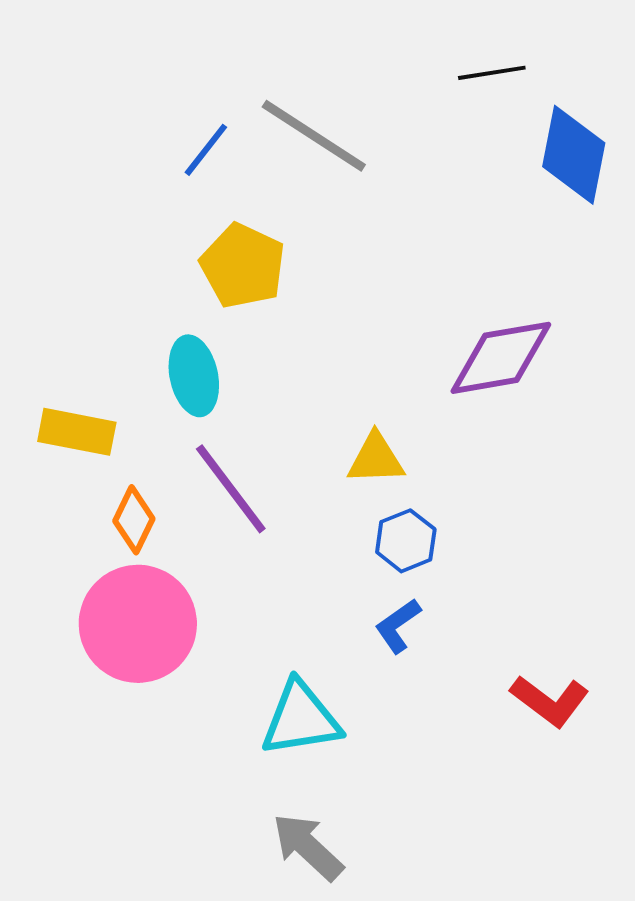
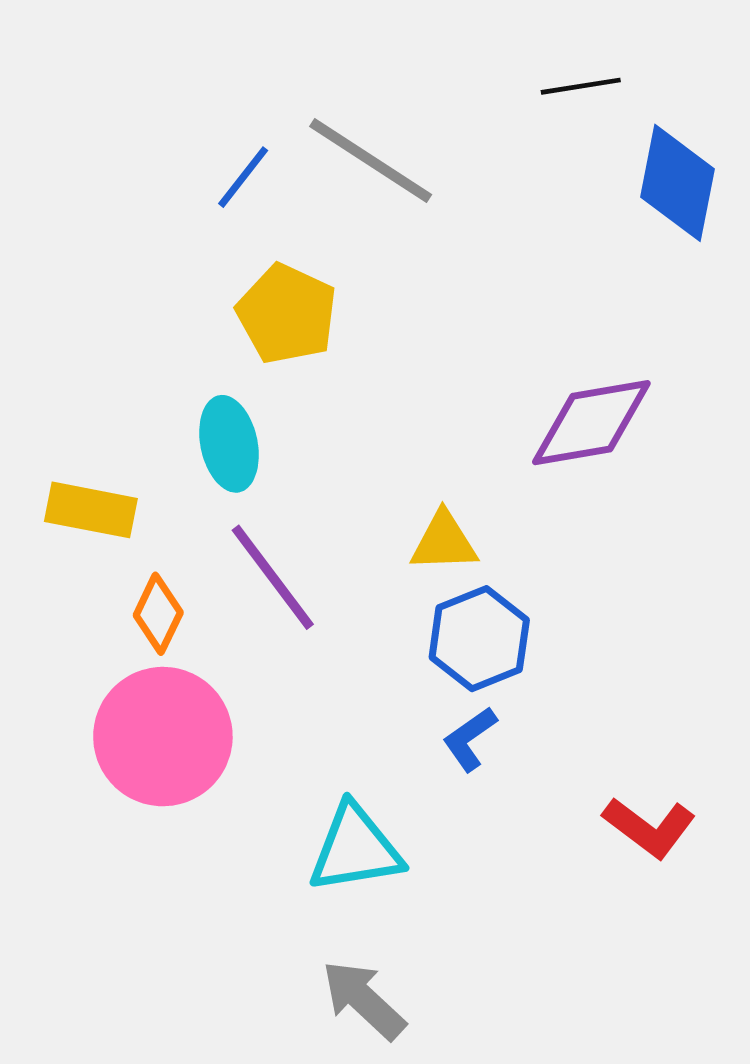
blue hexagon: (406, 541) -> (479, 639), size x1.4

